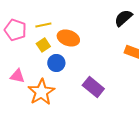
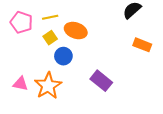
pink triangle: (17, 76) -> (20, 84), moved

